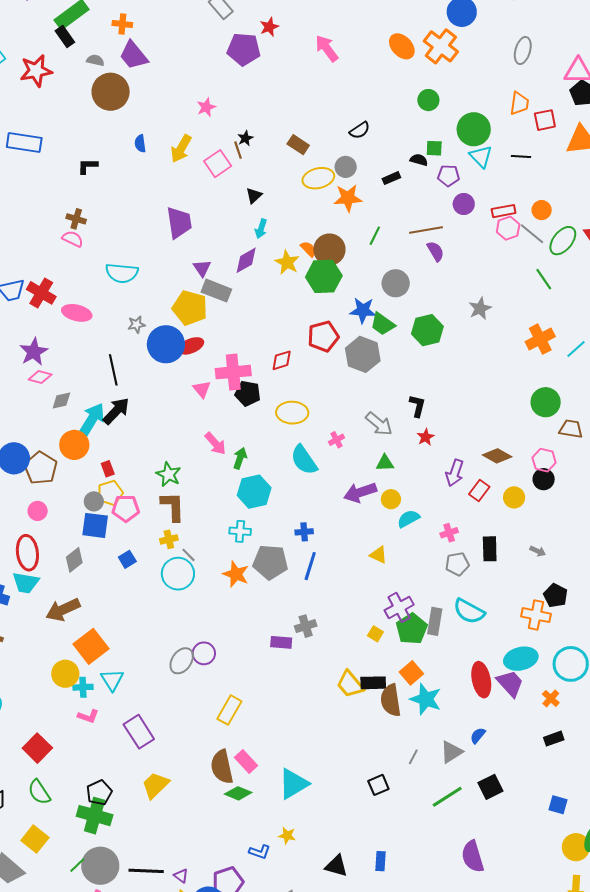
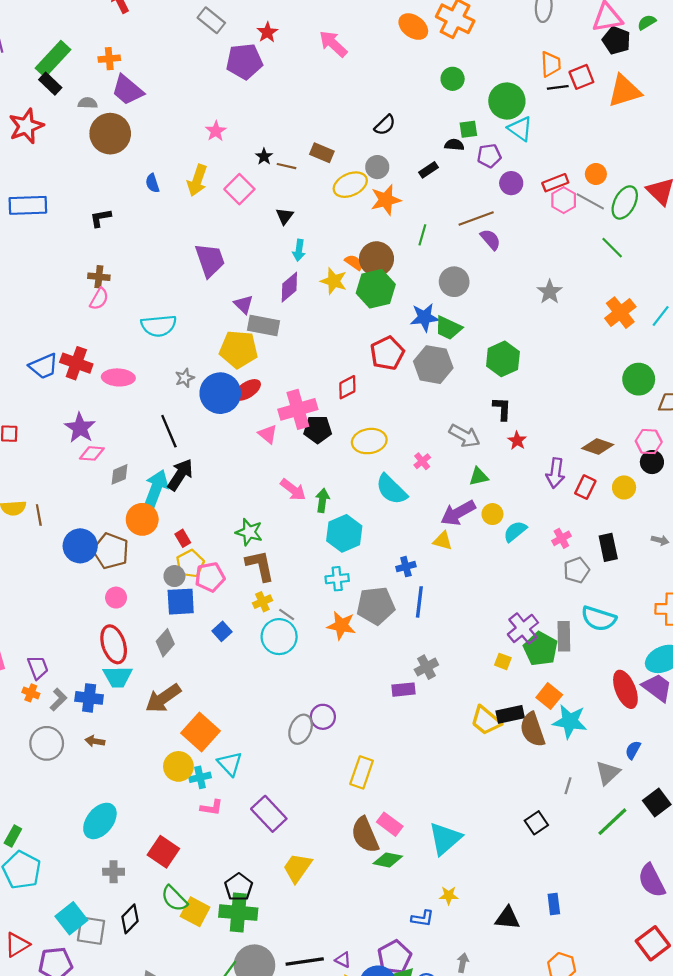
brown line: (238, 150) -> (287, 166), moved, turned -48
black line: (521, 156) -> (558, 87), moved
pink semicircle: (73, 239) -> (99, 299), turned 105
green hexagon: (427, 330) -> (503, 359), moved
yellow triangle: (378, 555) -> (443, 541), moved
yellow square: (35, 839) -> (195, 912), moved

